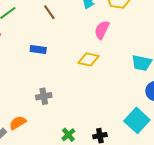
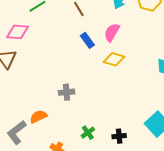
pink semicircle: (102, 30) -> (112, 32), moved
blue rectangle: (38, 49) -> (87, 40), moved, turned 42

